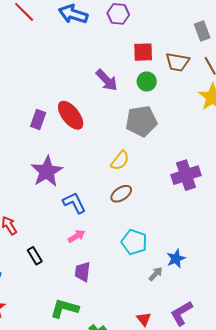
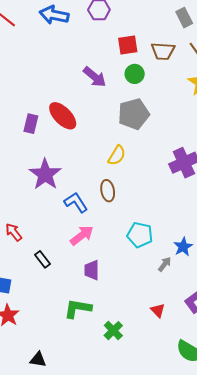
brown ellipse: (121, 194) -> (108, 191), moved, turned -60
pink arrow: (77, 236) -> (82, 235), size x1.4

